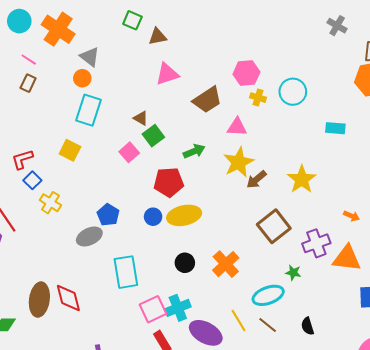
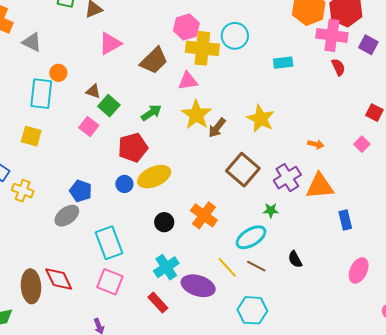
orange circle: (82, 78) -> (58, 73), moved
yellow cross: (258, 98) -> (202, 48), size x2.0
pink square: (153, 309) -> (110, 282), moved, turned -32

